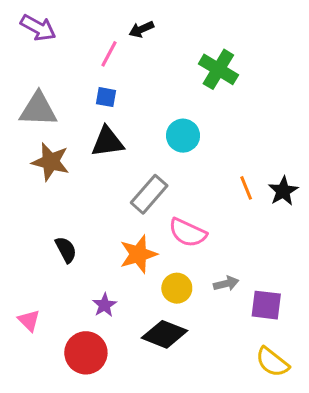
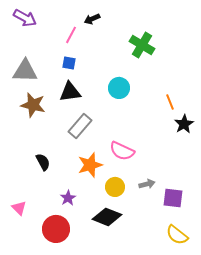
orange line: (246, 188) -> (170, 102), moved
gray rectangle: (149, 194) -> (80, 126), moved

